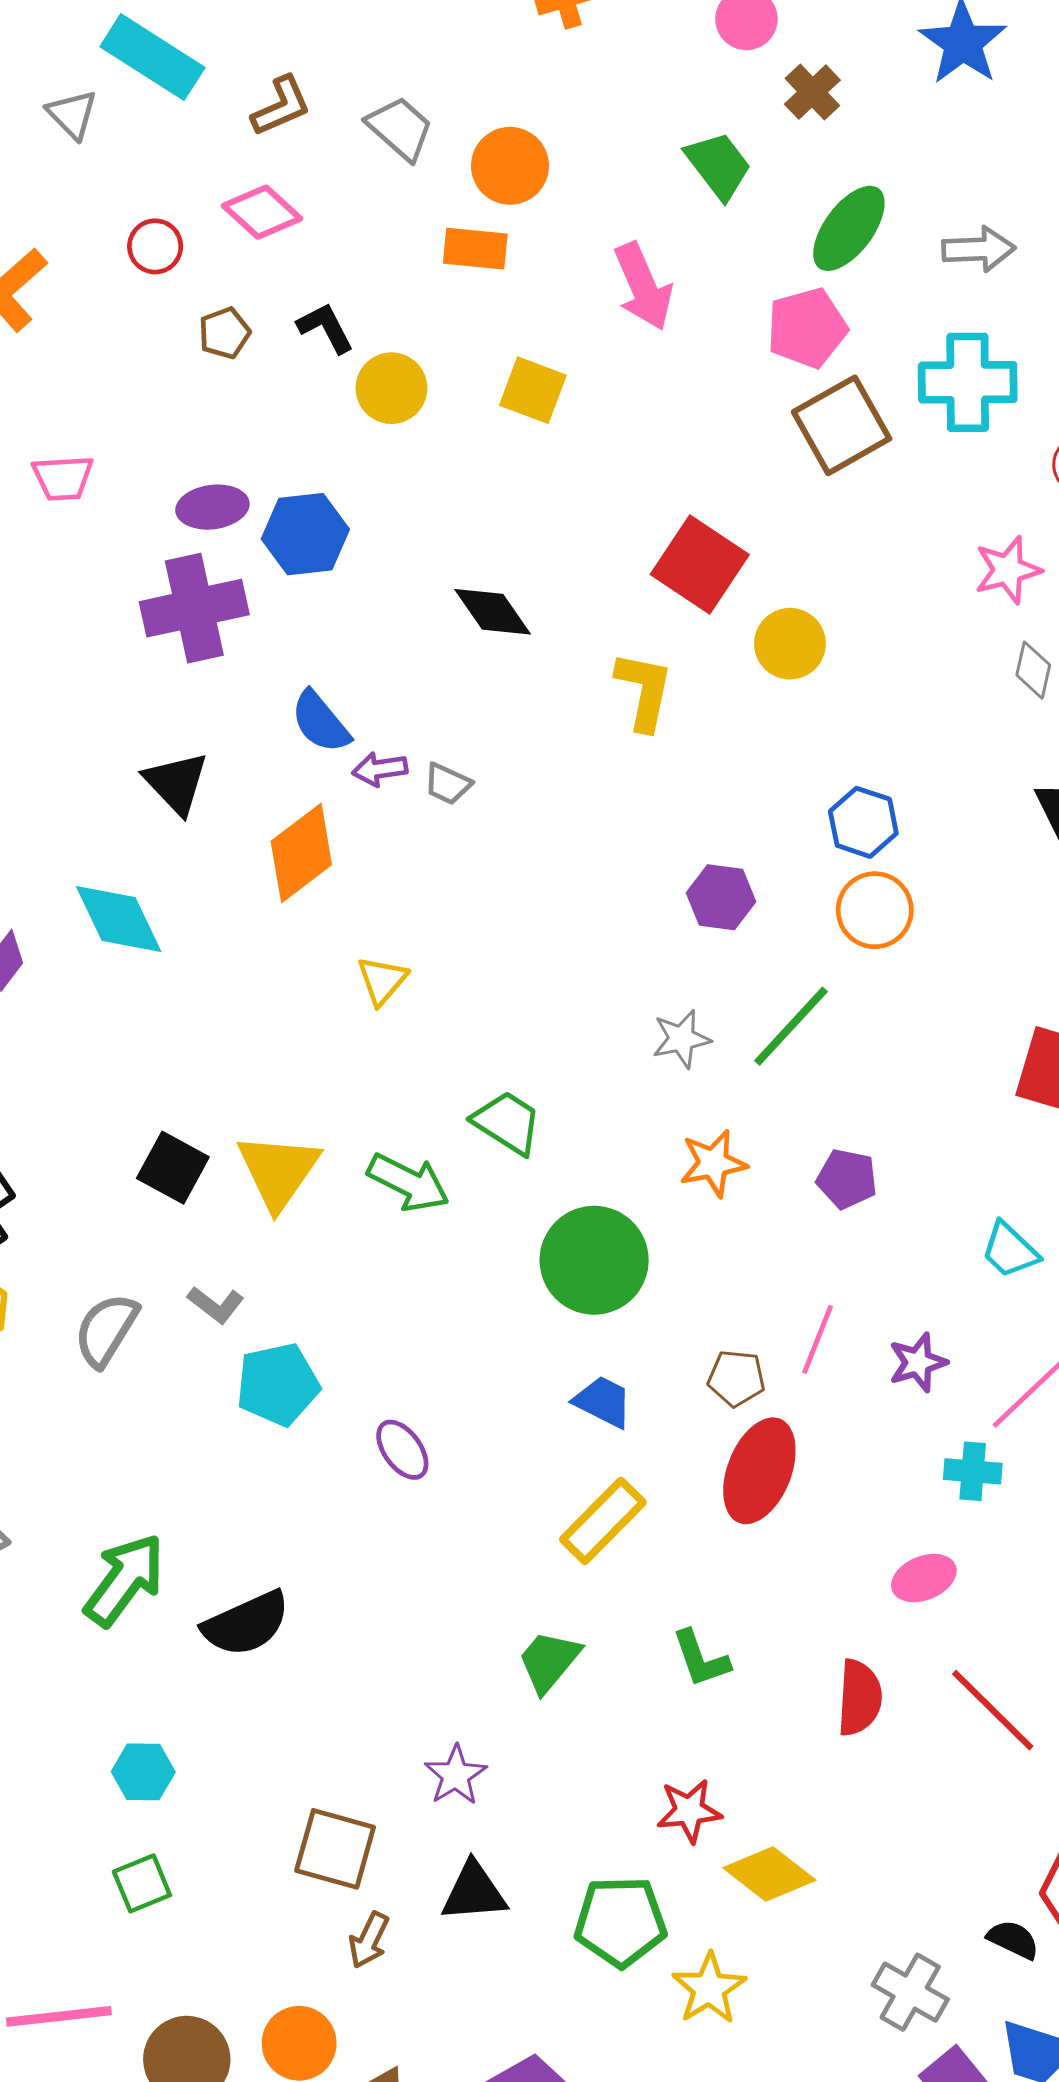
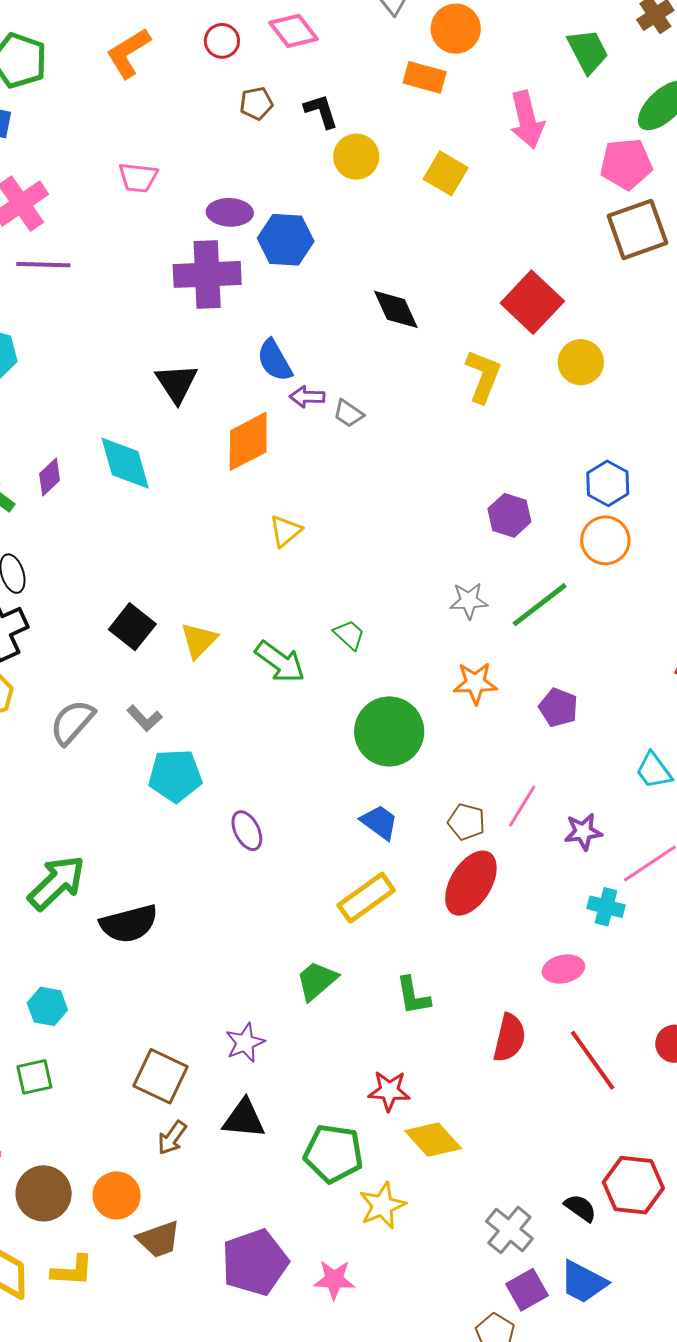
green trapezoid: (507, 1123) -> (349, 635), size x0.7
yellow triangle: (278, 1171) -> (199, 640), size x0.7

